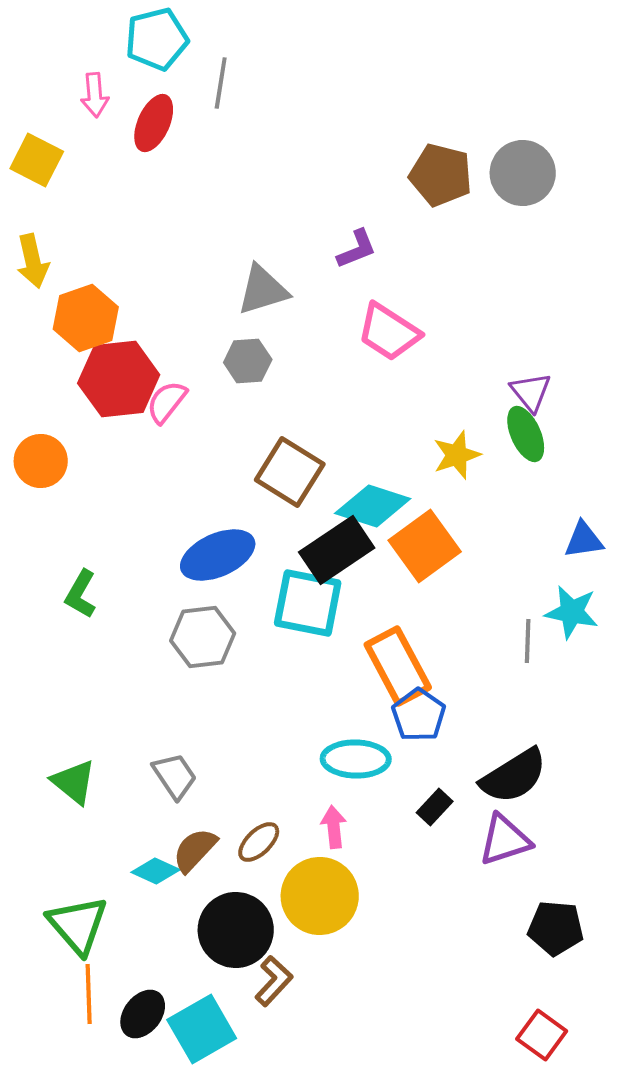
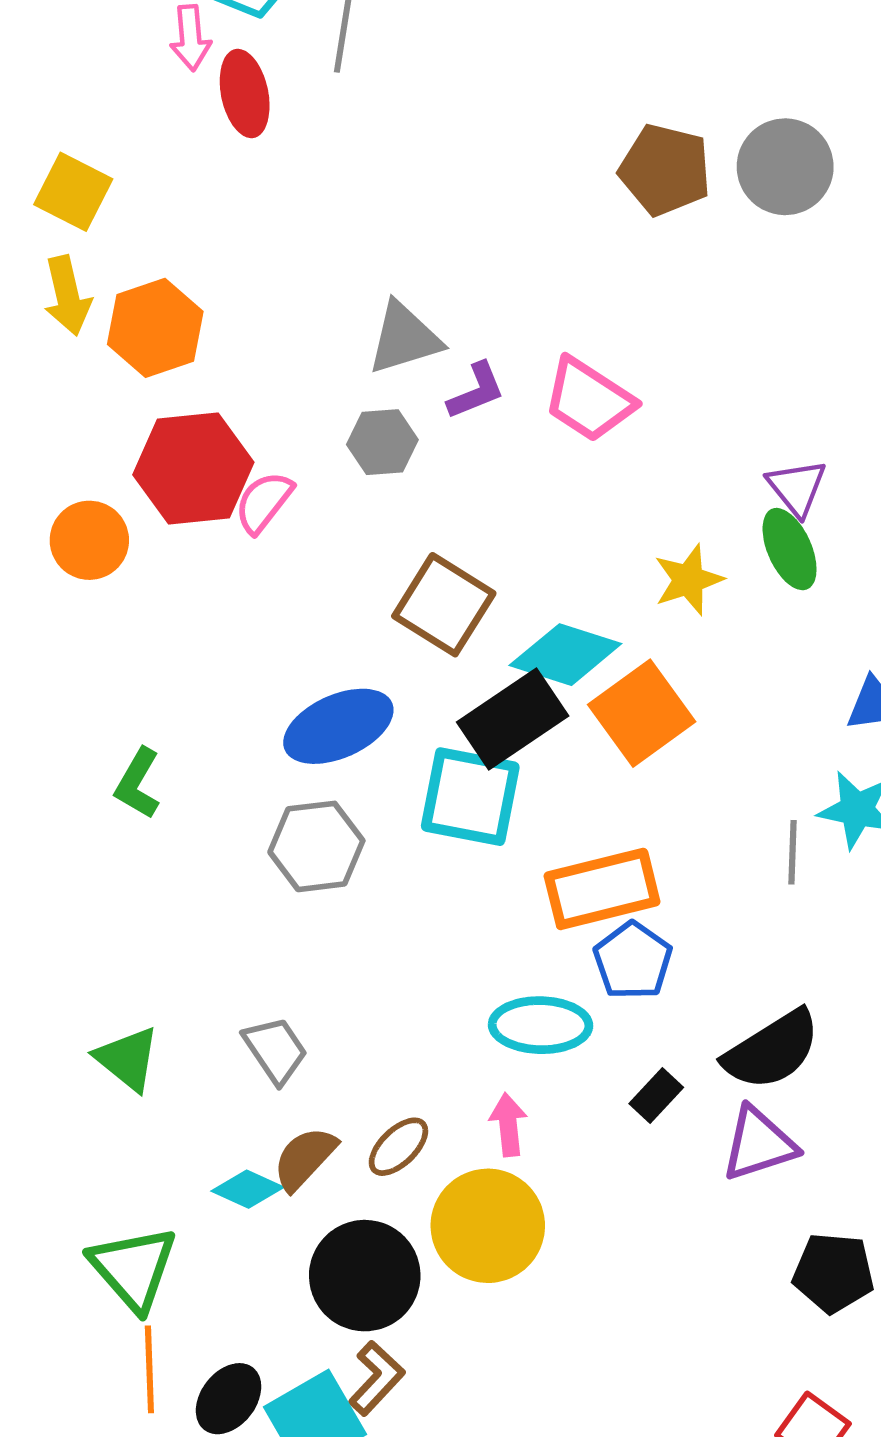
pink arrow: (95, 95) -> (190, 38), moved
red ellipse: (154, 123) -> (245, 94), turned -36
yellow square: (37, 160) -> (73, 192), moved
purple L-shape: (357, 249) -> (476, 391), moved
orange hexagon: (86, 318) -> (155, 328), moved
orange circle: (41, 461) -> (89, 540), moved
orange rectangle: (398, 666) -> (602, 889), turned -76
brown L-shape: (274, 981) -> (376, 1378), moved

